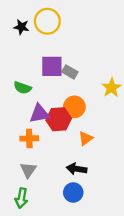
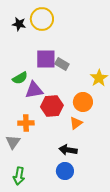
green semicircle: (23, 88) -> (20, 78), turned -49
orange circle: (74, 107) -> (83, 102), moved
purple triangle: (39, 114) -> (34, 90), moved
gray triangle: (28, 170) -> (13, 142), moved

